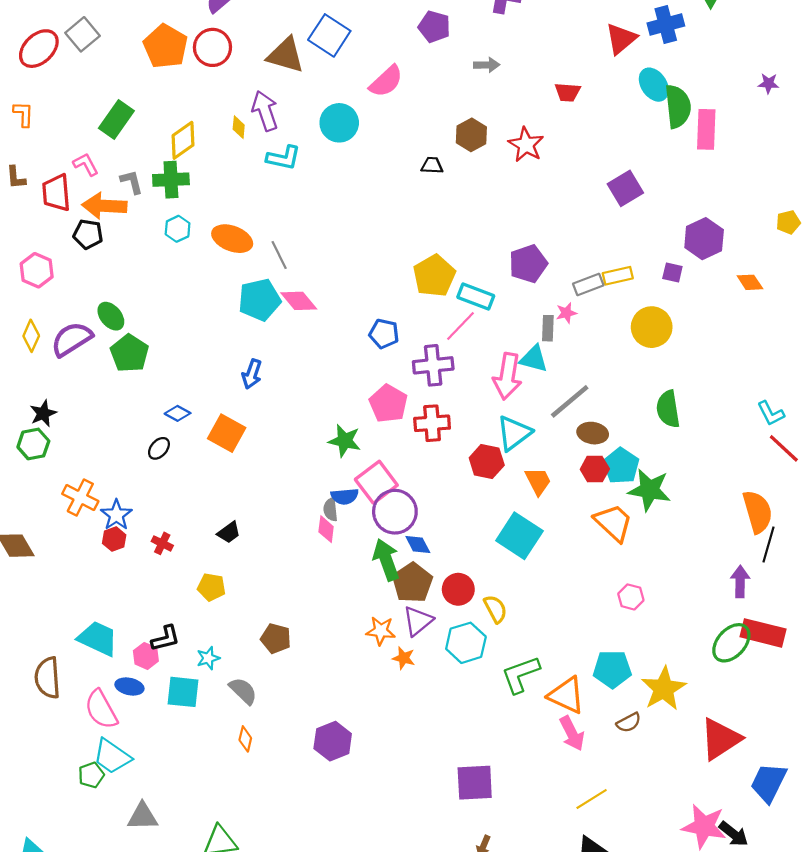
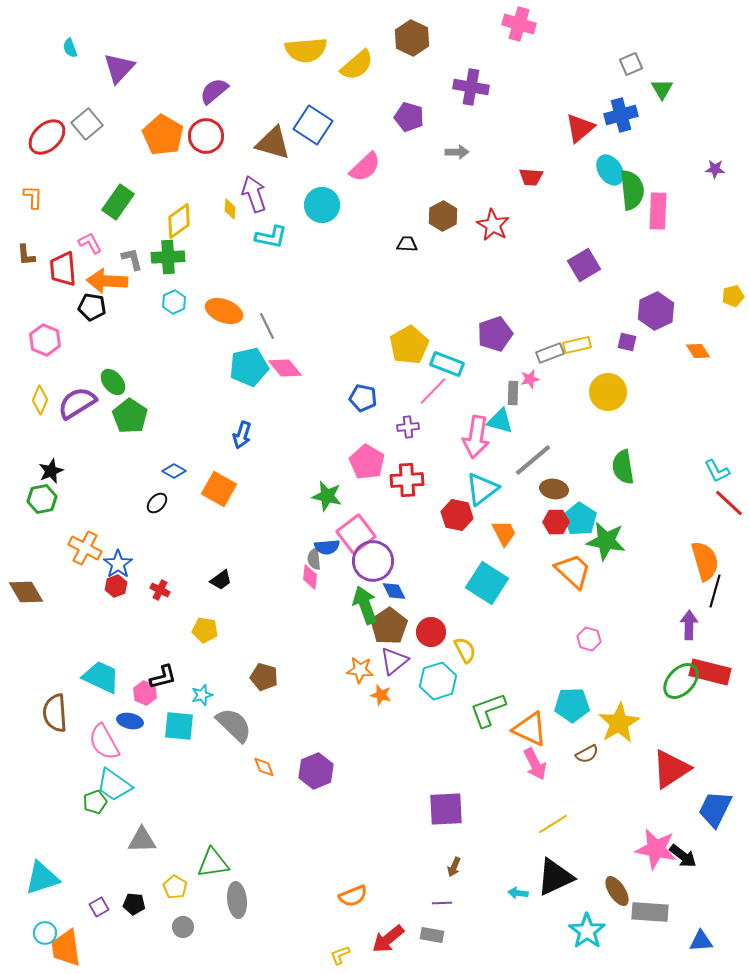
purple cross: (433, 365) -> (408, 427), size x0.6
gray semicircle: (243, 691) -> (234, 725), size x1.4
orange diamond: (245, 739) -> (264, 767), moved, turned -35

